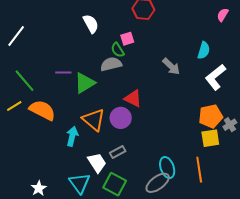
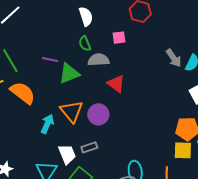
green semicircle: (118, 50) -> (85, 44), moved
gray arrow: (171, 66) -> (174, 58), moved
red triangle: (133, 99) -> (116, 84), moved

